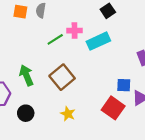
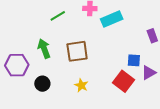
green line: (55, 39) -> (58, 16), moved
brown square: (62, 77) -> (77, 51), turned 30

